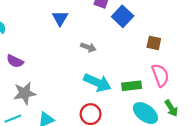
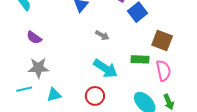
brown square: (154, 43) -> (162, 41), size x1.5
green rectangle: (132, 86) -> (140, 59), moved

